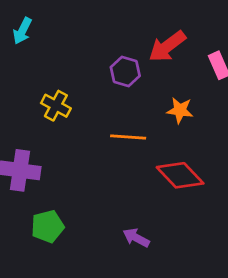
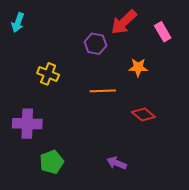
red diamond: (180, 175) -> (143, 114), size x0.7

